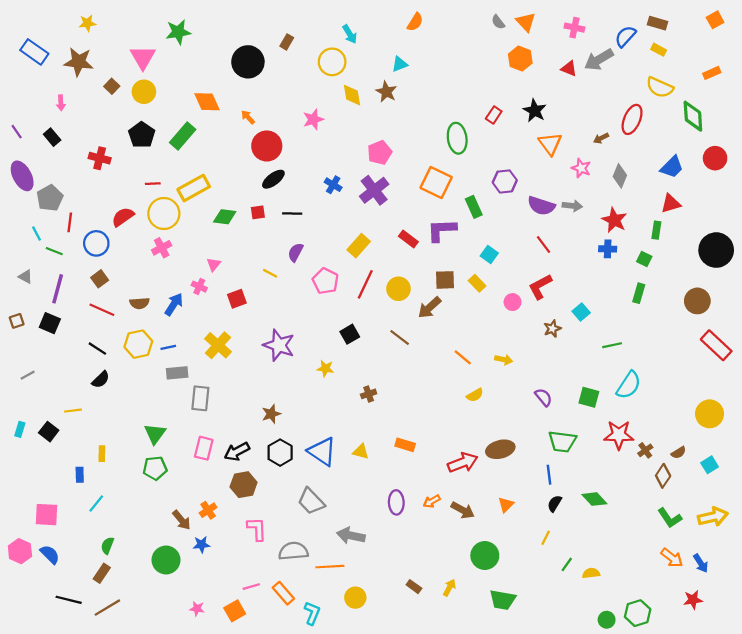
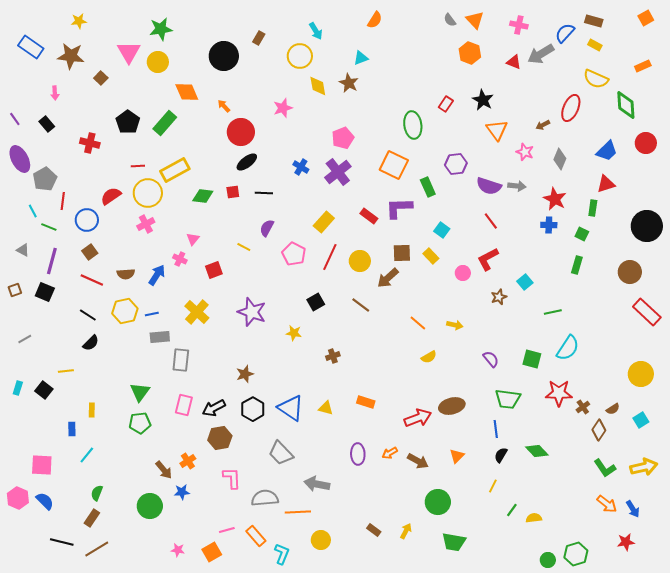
yellow circle: (144, 92) -> (158, 62), moved

